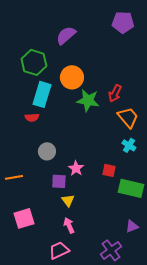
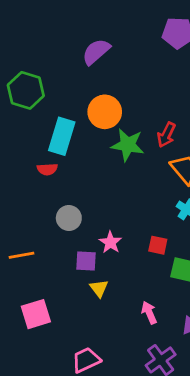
green hexagon: (34, 62) -> (26, 90), moved
pink arrow: (69, 225) -> (149, 313), moved

